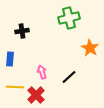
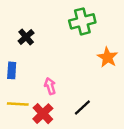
black cross: (22, 31) -> (26, 37), turned -32
black line: (69, 77) -> (82, 108), moved

